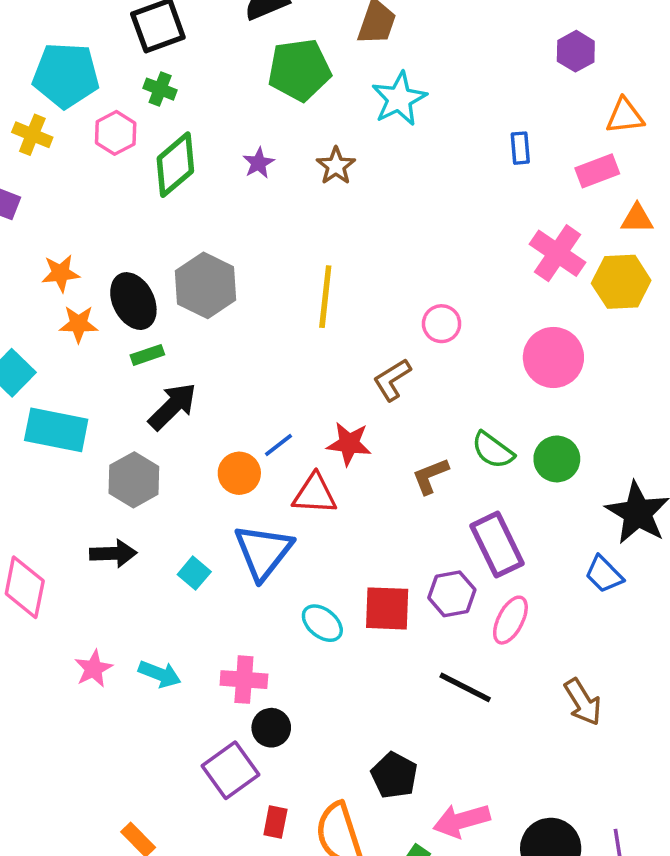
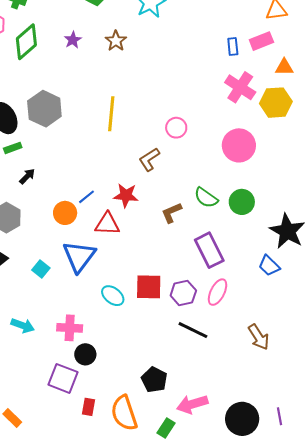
blue rectangle: (520, 148) -> (233, 46), moved
black arrow: (173, 406) -> (27, 176), size x0.6
purple hexagon: (452, 594) -> (183, 293), moved
purple square: (231, 770) -> (63, 378), turned -32

